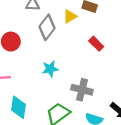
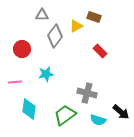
cyan star: (50, 69) -> (46, 74), moved

